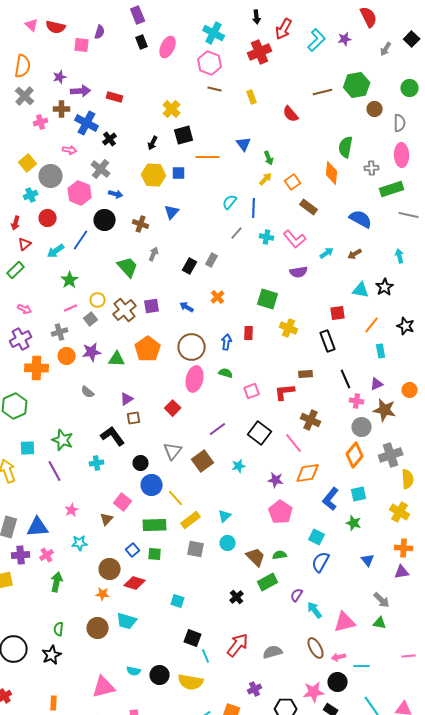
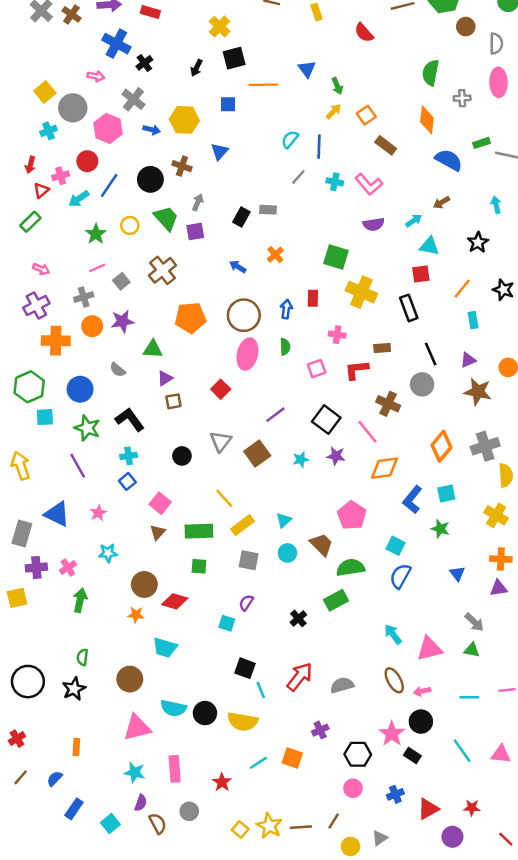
brown cross: (62, 109) -> (72, 14), moved, turned 35
pink cross: (41, 122) -> (61, 176), moved
orange diamond: (332, 173) -> (427, 120), moved
yellow hexagon: (154, 175) -> (184, 120), moved
green rectangle: (392, 189) -> (482, 143), moved, size x0.6
red circle: (48, 218) -> (87, 161), moved
black circle: (105, 220) -> (150, 179), moved
cyan arrow: (327, 253) -> (414, 221), moved
gray rectangle: (212, 260) -> (268, 210), turned 64
cyan triangle: (361, 290) -> (429, 246), moved
yellow circle: (98, 300) -> (130, 225), moved
purple square: (152, 306) -> (195, 232), moved
yellow cross: (289, 328) -> (361, 292), size x1.4
orange pentagon: (148, 349) -> (190, 318), turned 30
green triangle: (117, 359) -> (153, 349), moved
green semicircle: (226, 373) -> (285, 347), turned 72
pink cross: (357, 401) -> (337, 335), moved
gray circle: (362, 427) -> (422, 384), moved
black L-shape: (113, 436) -> (130, 420), moved
cyan square: (28, 448) -> (45, 417), moved
purple star: (276, 480) -> (336, 456), moved
blue circle: (152, 485) -> (80, 389), moved
brown triangle: (107, 519) -> (158, 532), moved
blue triangle: (38, 527) -> (57, 514), moved, turned 30
blue square: (133, 550) -> (127, 481), moved
green semicircle: (280, 555) -> (351, 568), size x1.6
brown trapezoid: (256, 557) -> (321, 544), moved
purple semicircle: (297, 595) -> (246, 603), moved
brown circle: (98, 628) -> (130, 679), moved
cyan line: (362, 666) -> (469, 697), moved
cyan semicircle: (134, 671) -> (173, 708), size x1.5
pink star: (314, 692) -> (392, 734), turned -30

